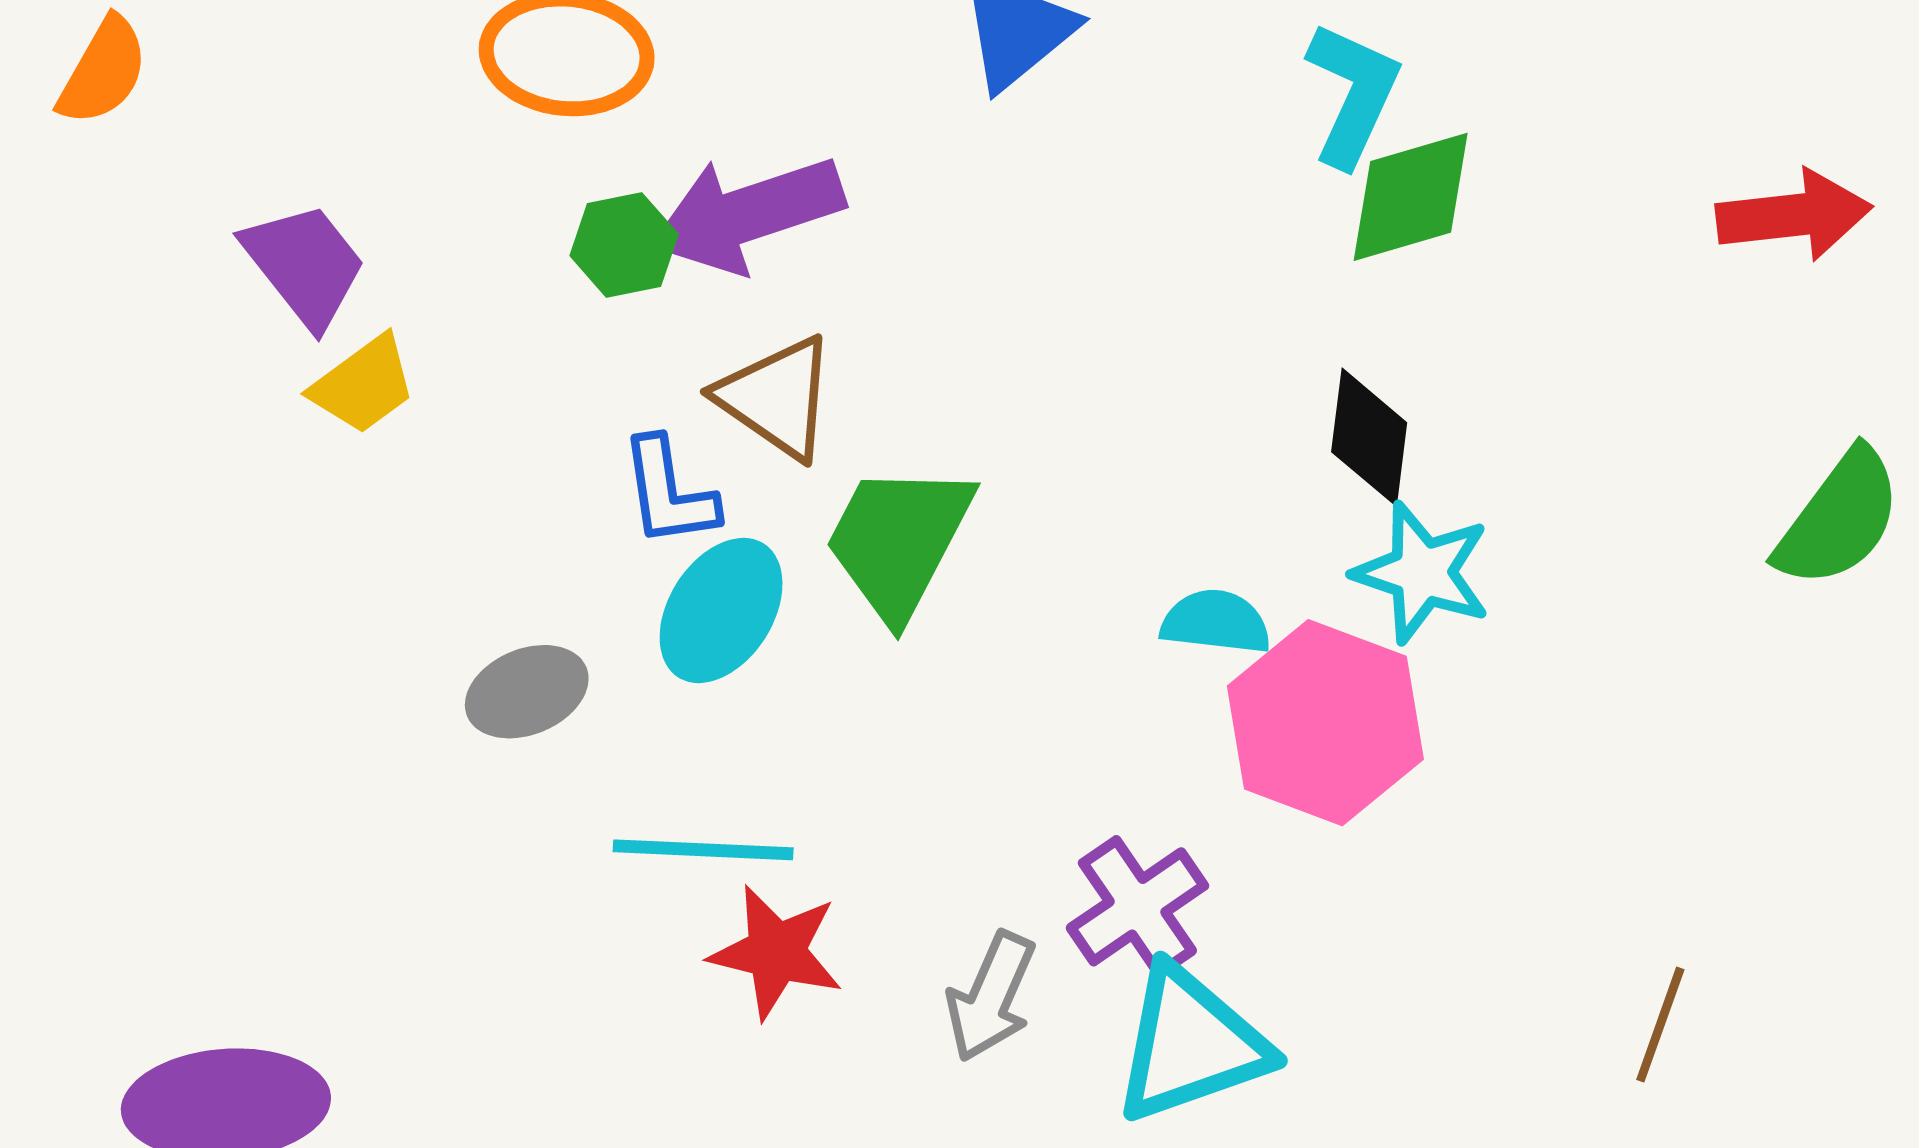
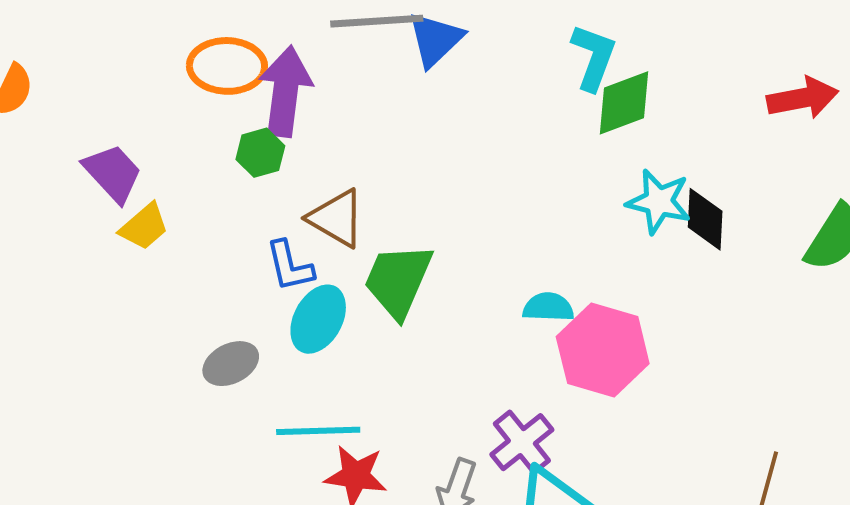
purple arrow: (747, 214) -> (285, 91), moved, turned 120
black diamond: (1369, 437) -> (705, 219), moved
cyan star: (1422, 573) -> (659, 202), moved

